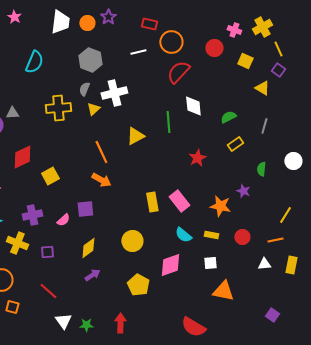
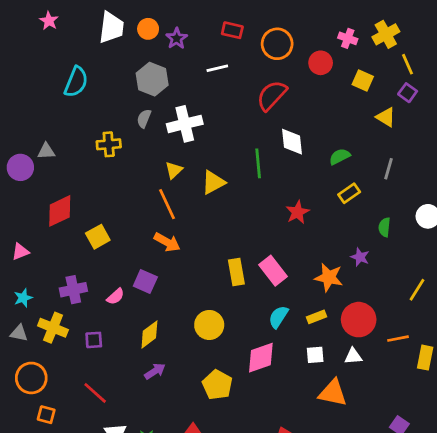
purple star: (108, 17) -> (177, 38), moved
orange circle: (171, 42) -> (277, 44), moved
yellow cross: (58, 108) -> (109, 144), size x0.7
yellow triangle: (93, 109) -> (174, 170), moved
purple square: (85, 209) -> (145, 282), turned 30
cyan semicircle: (183, 235) -> (278, 317), turned 84
yellow rectangle: (211, 235) -> (317, 317), turned -32
red circle: (242, 237) -> (359, 320), size x1.6
orange line: (275, 240) -> (398, 339), moved
white triangle: (264, 264) -> (353, 356), moved

